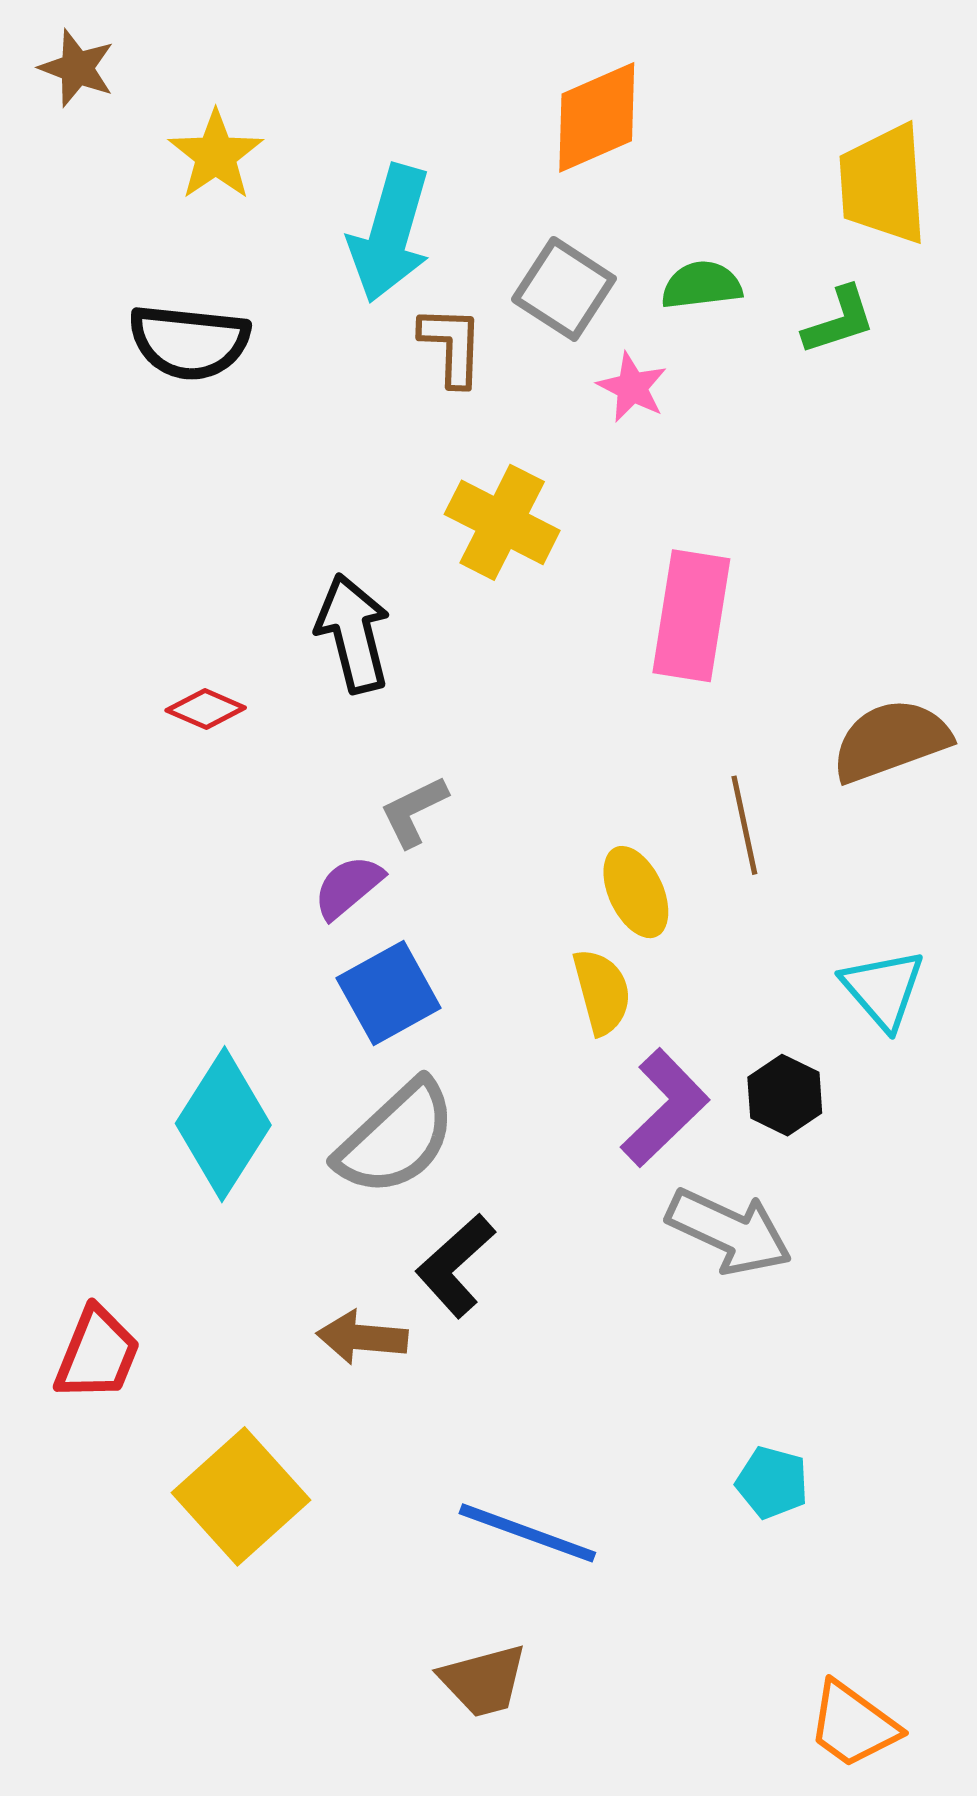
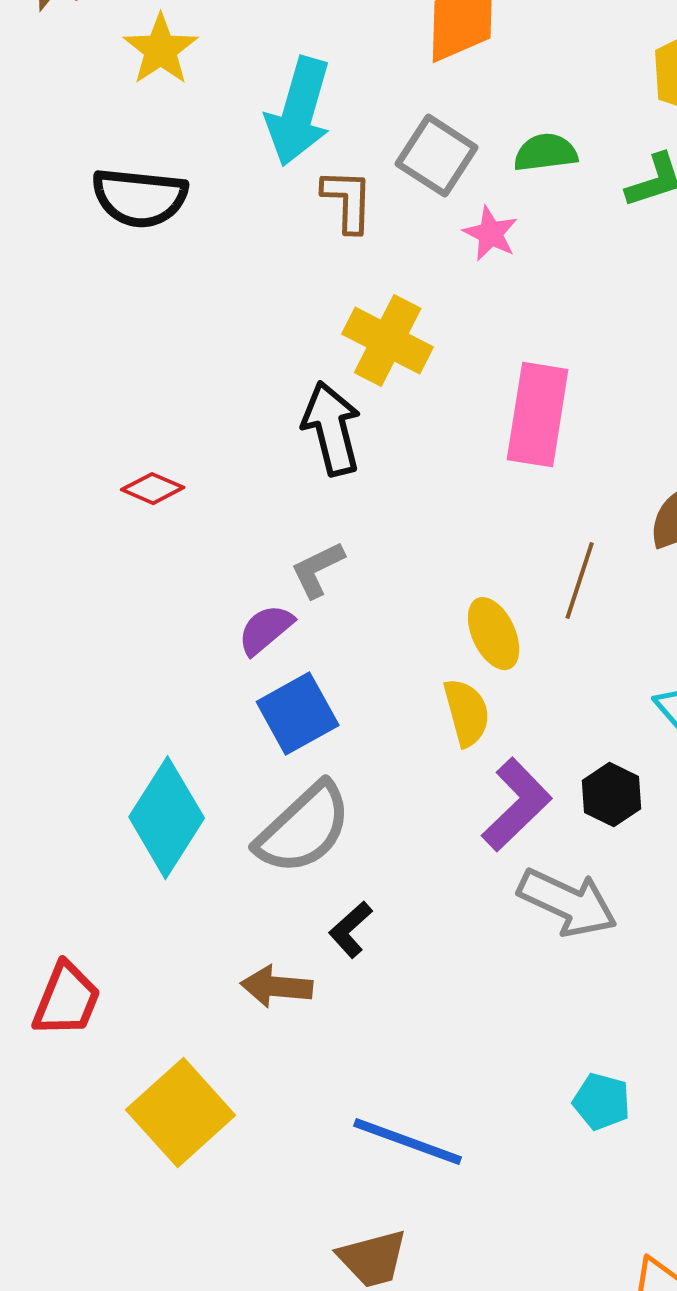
black arrow: (353, 633) -> (332, 429), moved
brown line: (744, 825) -> (580, 581), turned 30
black L-shape: (455, 1265) -> (351, 930), size x0.7

